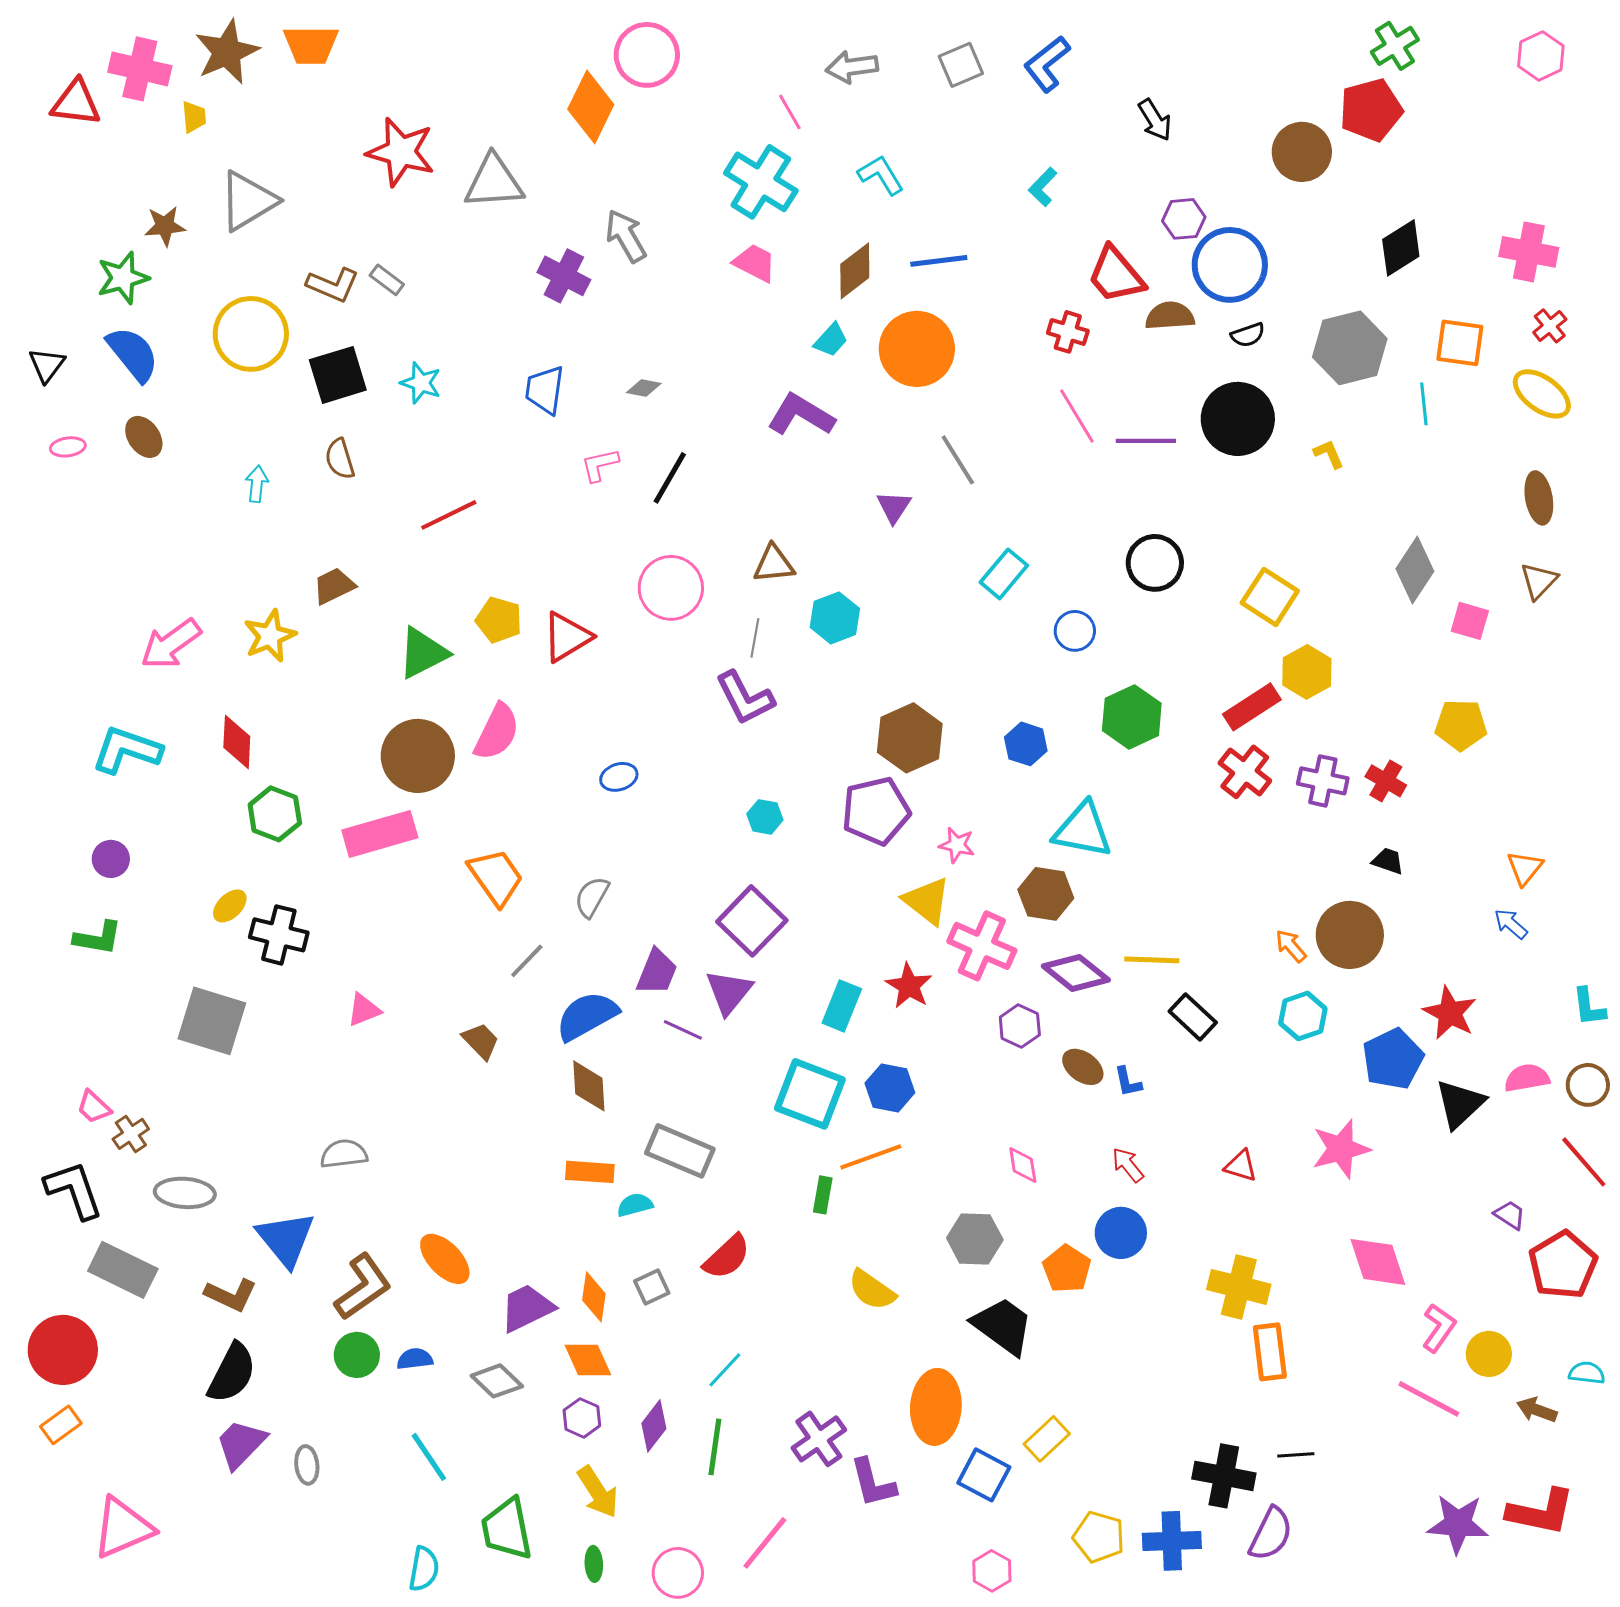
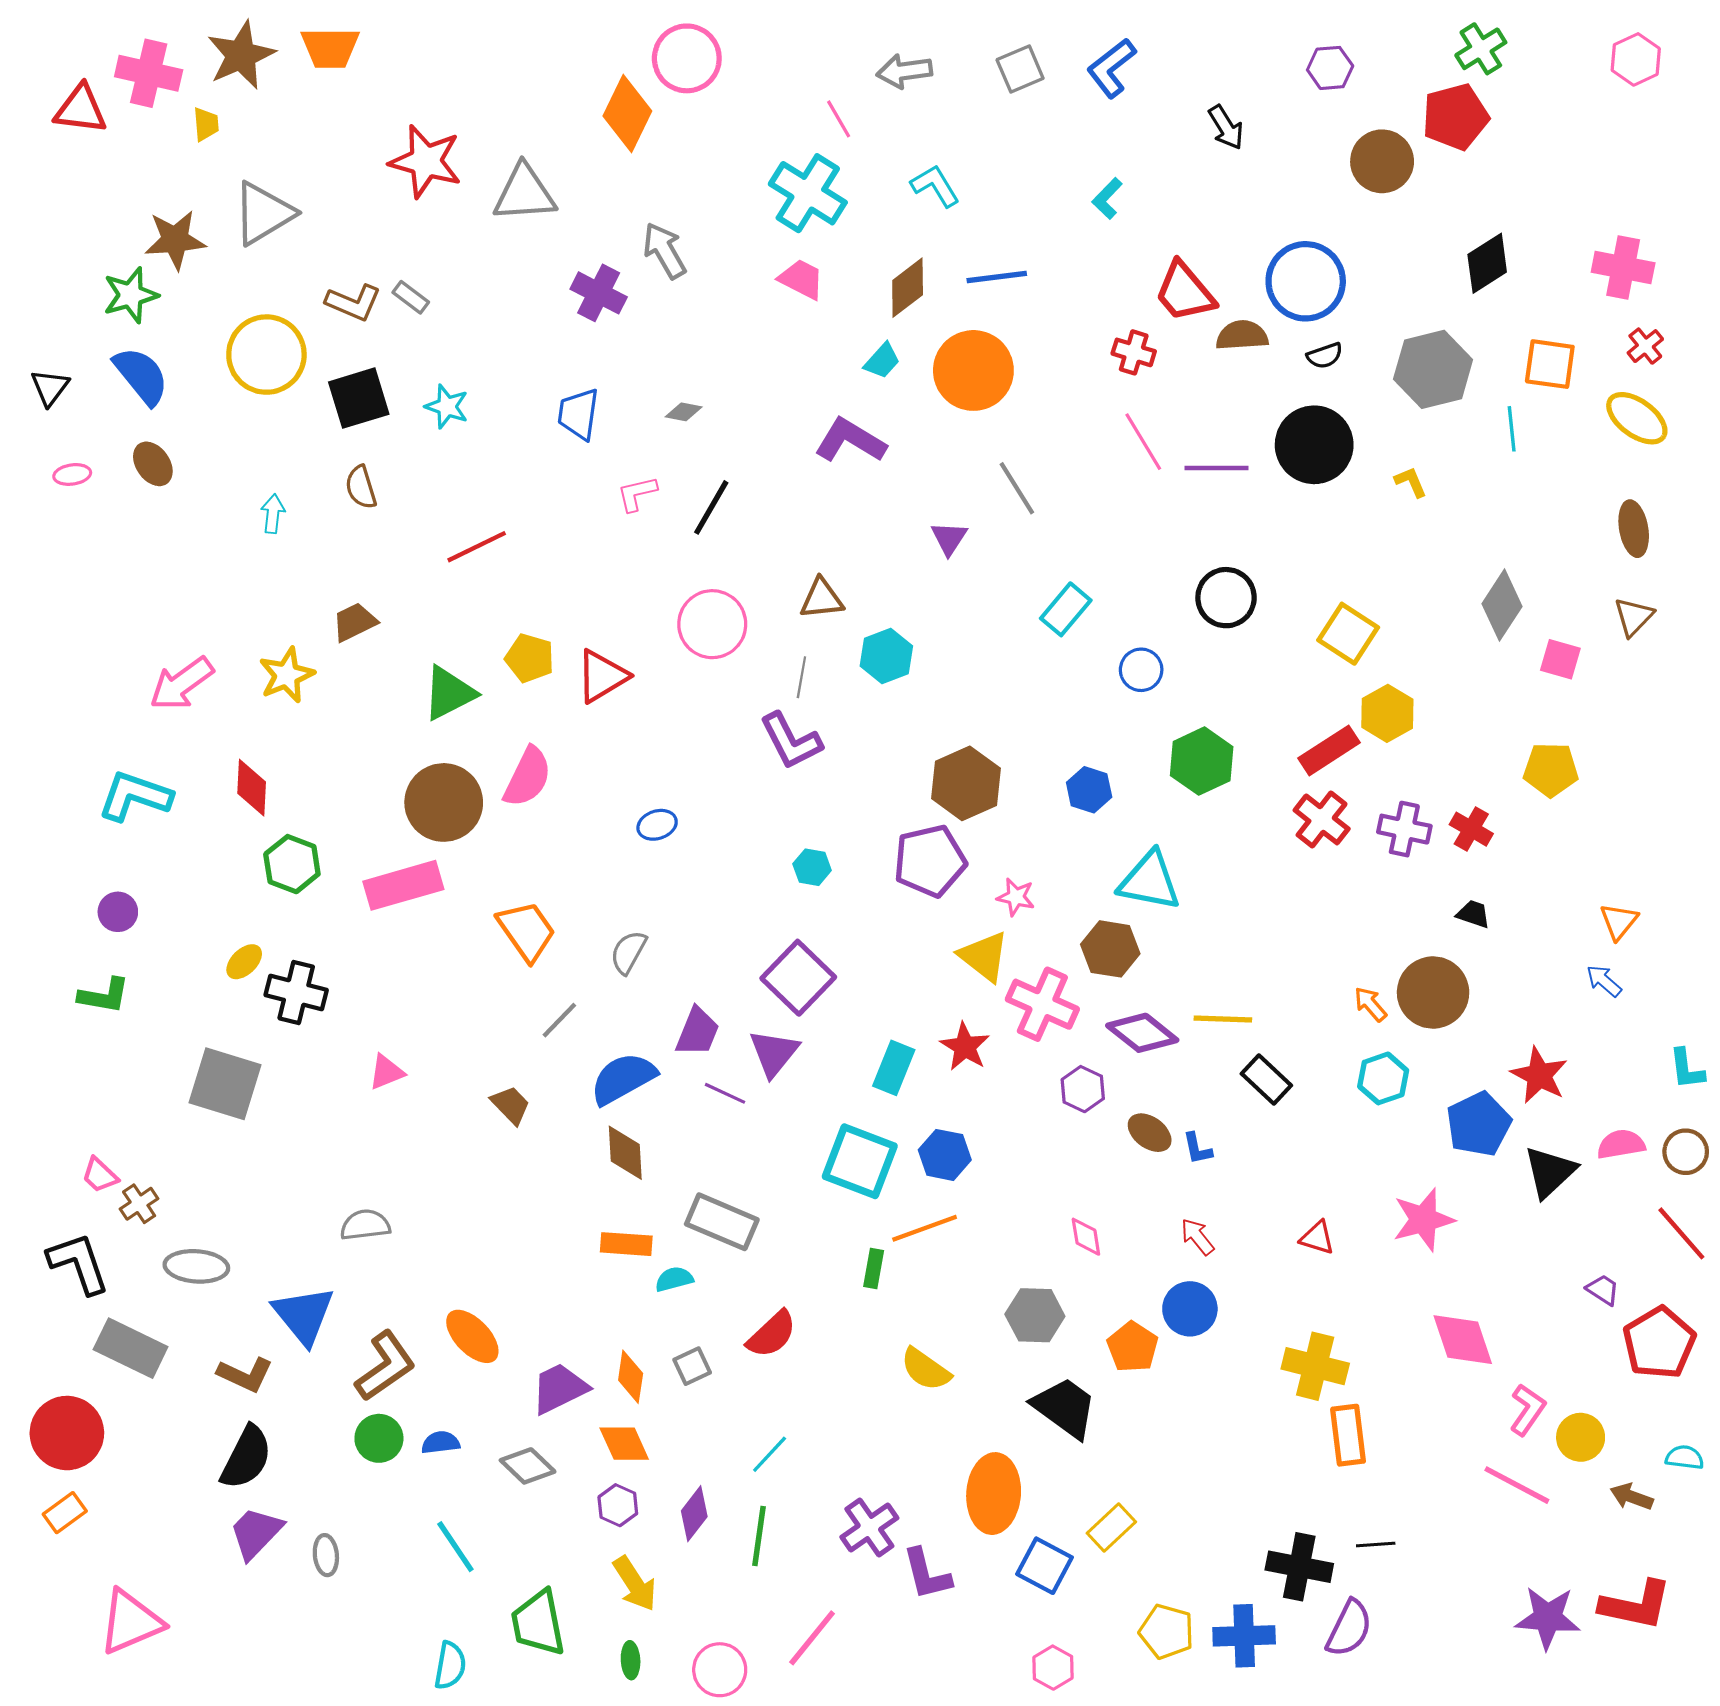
purple hexagon: (1184, 219) -> (1330, 68), moved
brown star: (165, 226) -> (175, 240), size x1.4

